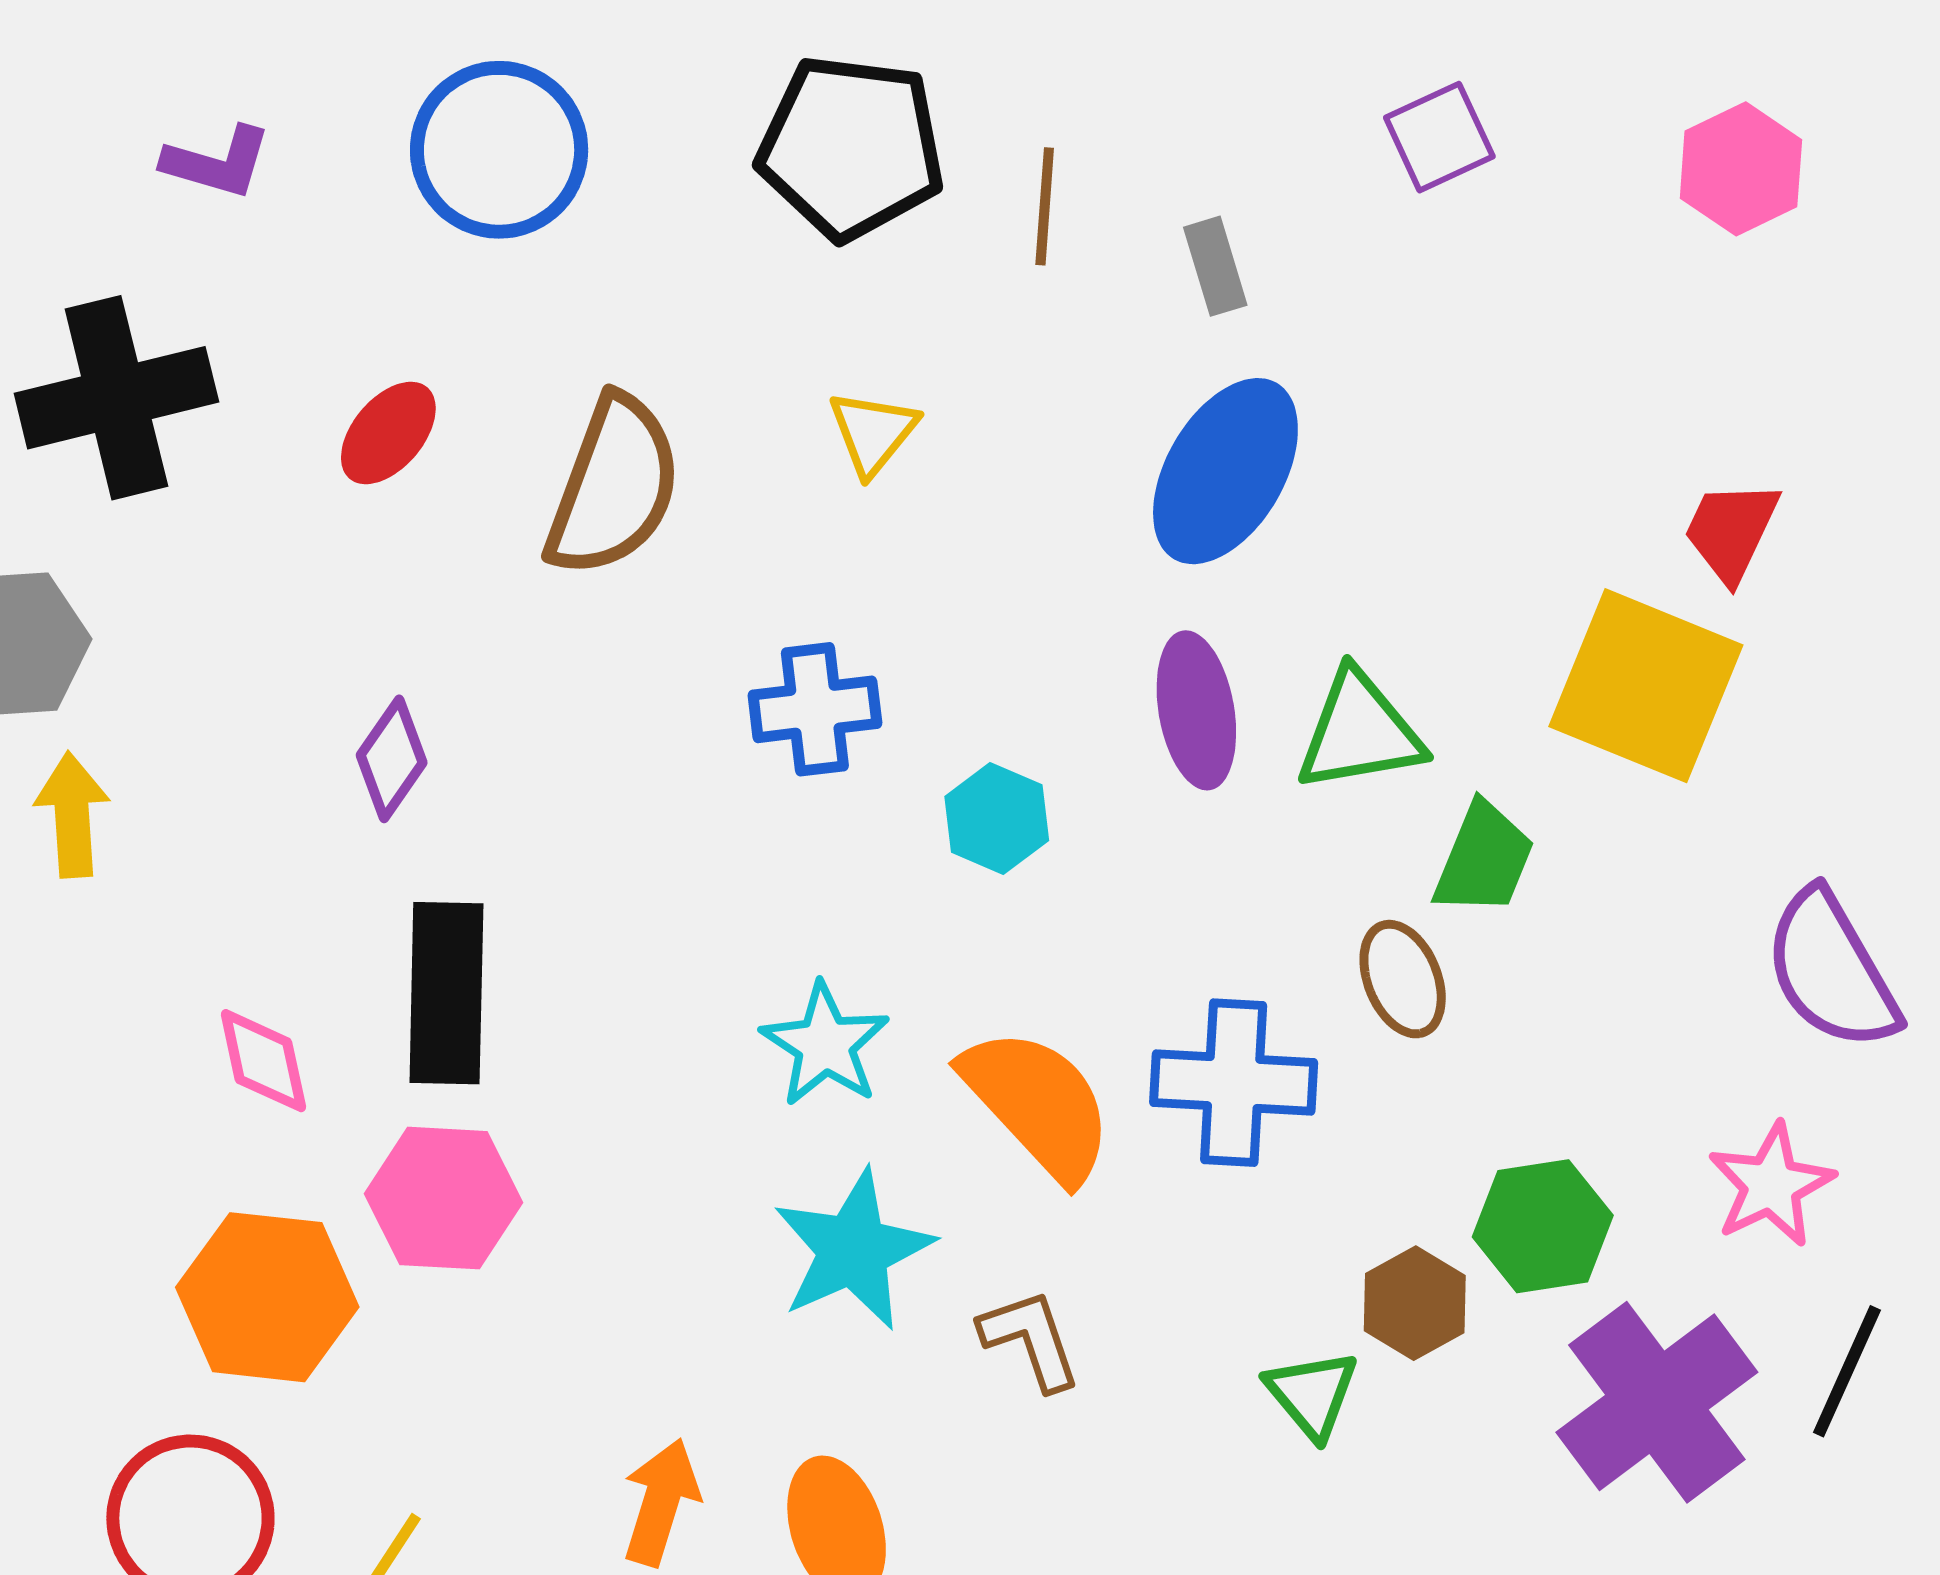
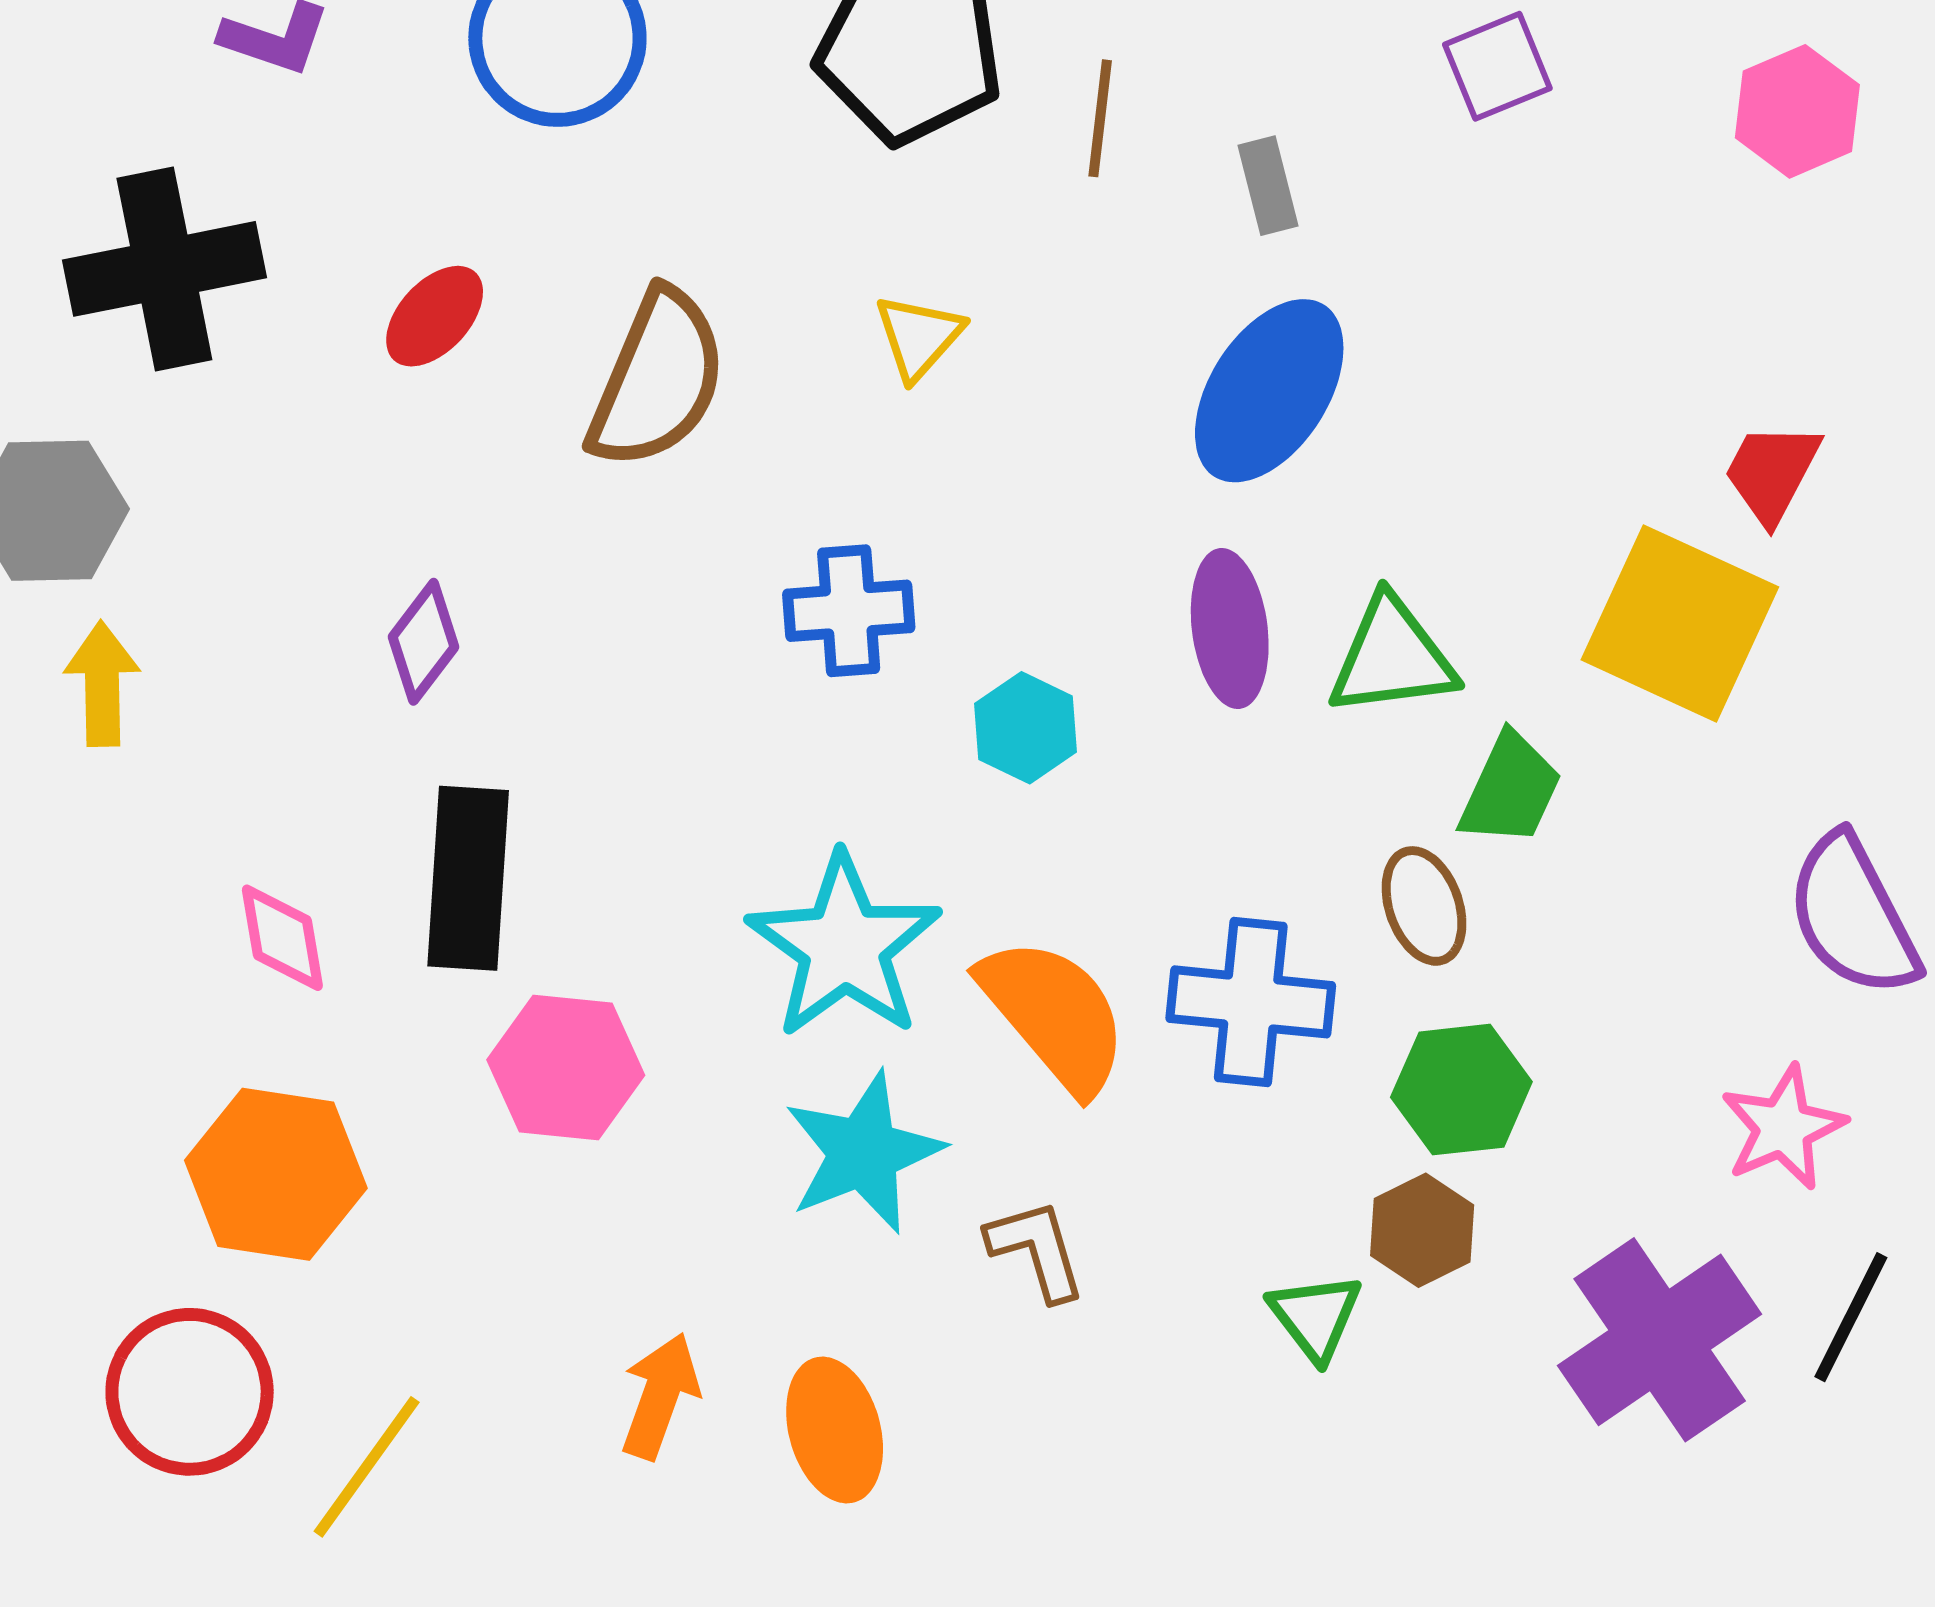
cyan star: (825, 1045) -> (844, 946), size x1.5
pink hexagon: (444, 1198) -> (566, 1067), moved
green hexagon: (1543, 1226) -> (1461, 1090), moved

